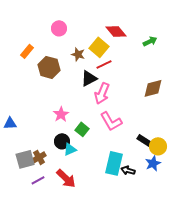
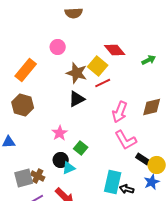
orange rectangle: (27, 51) -> (26, 70), size x1.6
brown star: (78, 54) -> (77, 73), size x1.5
brown hexagon: (49, 67) -> (23, 105), moved
black triangle: (89, 78) -> (77, 99), moved
pink arrow: (102, 93) -> (120, 112), moved
pink L-shape: (111, 121) -> (126, 140), moved
brown cross: (39, 157) -> (38, 176), turned -32

